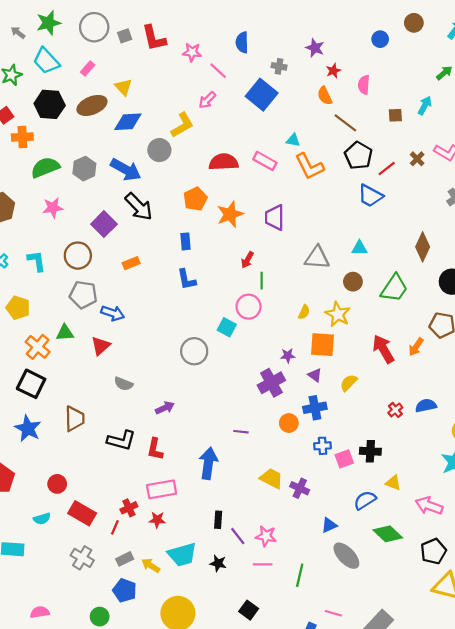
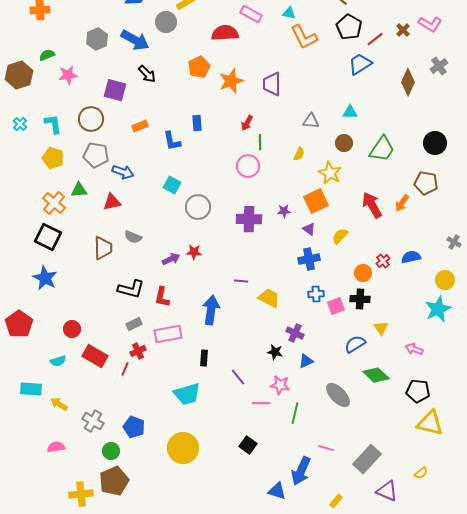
pink rectangle: (265, 161) -> (251, 14), moved
green semicircle: (45, 167) -> (47, 55), moved, size x0.6
blue trapezoid: (370, 196) -> (360, 64), turned 120
black arrow: (139, 207) -> (147, 74), size x0.7
purple square: (104, 224) -> (115, 90), turned -30
blue rectangle: (185, 241) -> (197, 123), moved
brown diamond: (423, 247) -> (408, 82), moved
gray triangle: (317, 258) -> (311, 121), size x0.7
blue L-shape: (187, 279) -> (172, 141), moved
yellow pentagon: (18, 308) -> (53, 158), moved
yellow semicircle: (304, 312) -> (299, 154), moved
cyan square: (227, 327) -> (172, 185), moved
orange square: (323, 345) -> (316, 201), turned -30
red triangle: (101, 346) -> (112, 202), turned 30
purple cross: (271, 383) -> (249, 219), moved, turned 30
brown trapezoid: (75, 419) -> (103, 248), moved
orange circle: (289, 423) -> (363, 273), moved
yellow trapezoid: (271, 478) -> (269, 298), moved
yellow triangle: (393, 483) -> (381, 328), turned 35
pink arrow: (429, 506) -> (414, 349), size x0.7
red star: (157, 520) -> (194, 252), moved
black rectangle: (218, 520) -> (204, 358), moved
blue triangle: (329, 525) -> (306, 361), moved
pink star: (266, 536) -> (280, 385), moved
black pentagon: (433, 551) -> (418, 391), turned 30
gray cross: (82, 558) -> (93, 421), moved
gray rectangle: (125, 559) -> (134, 324), moved
black star: (218, 563) -> (275, 352), moved
yellow arrow: (151, 565) -> (59, 404), moved

